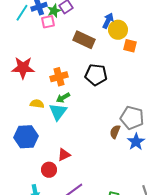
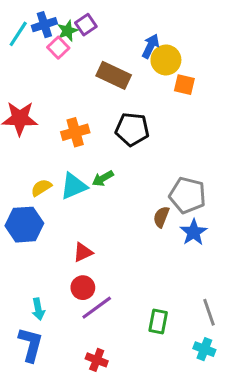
pink square: (48, 22) -> (58, 48), turned -32
green arrow: (63, 98) -> (103, 178), moved
yellow semicircle: (37, 104) -> (41, 188), moved, turned -40
cyan triangle: (58, 112) -> (74, 186), turned 30
red circle: (49, 170) -> (83, 288), moved

